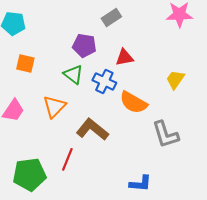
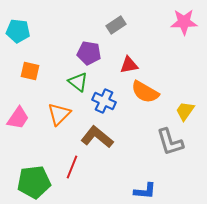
yellow trapezoid: (175, 79) -> (185, 111), moved
blue cross: (104, 81) -> (104, 101), moved
orange semicircle: (133, 102) -> (145, 92), moved

